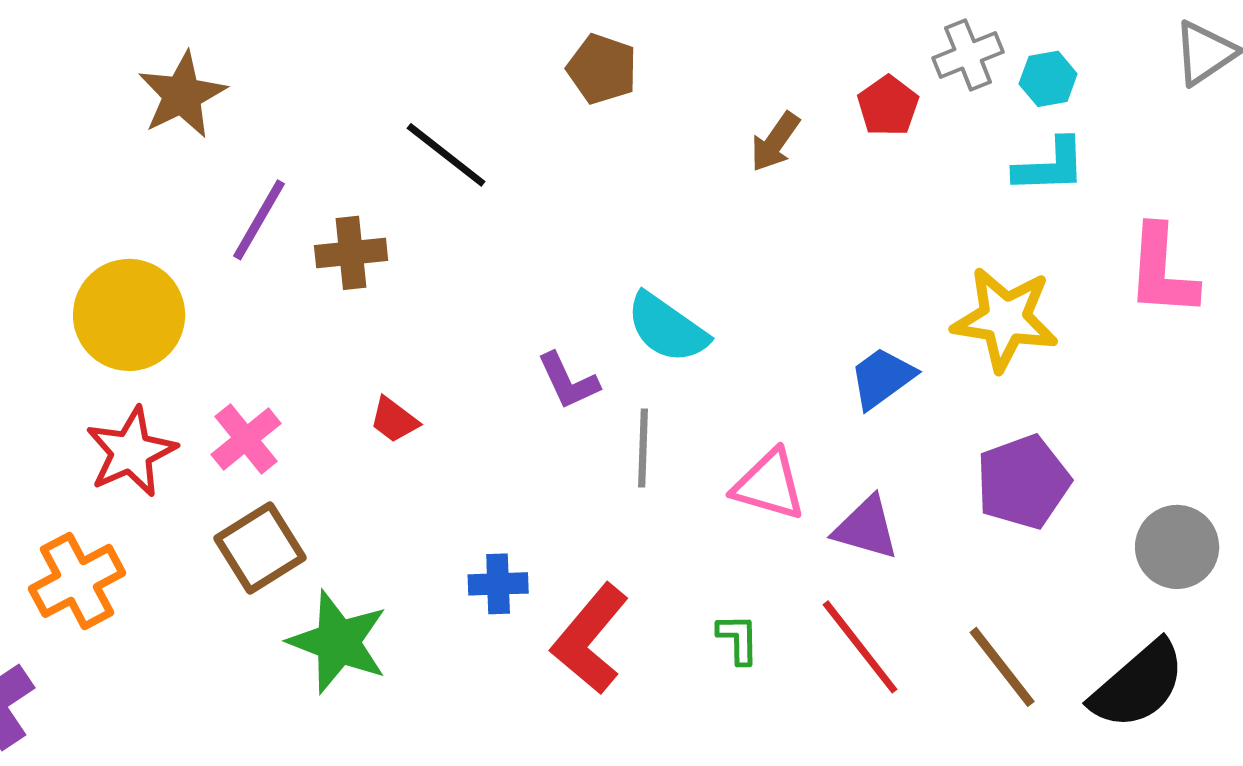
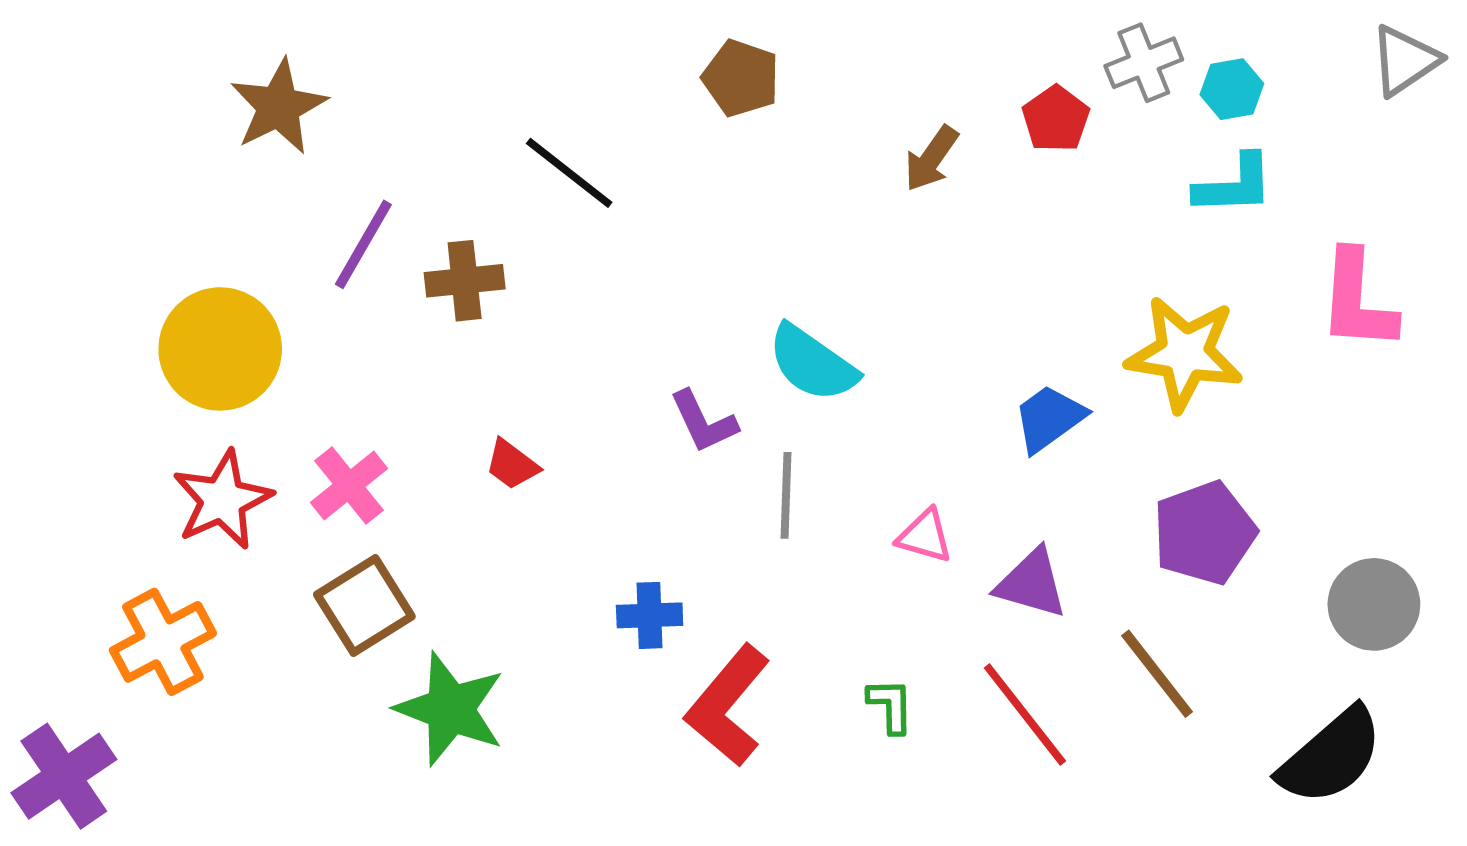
pink triangle: (769, 485) -> (925, 536), size x0.7
blue cross: (498, 584) -> (650, 615), moved
brown line: (1002, 667) -> (1157, 674), moved

